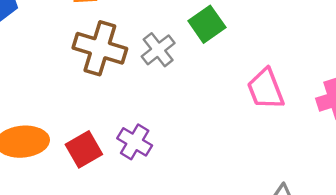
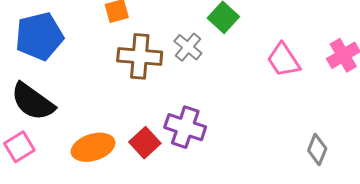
purple cross: (135, 142) -> (185, 127), size x1.4

